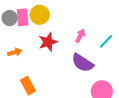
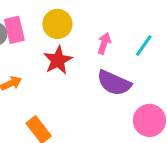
yellow circle: (40, 15) -> (57, 24), moved

